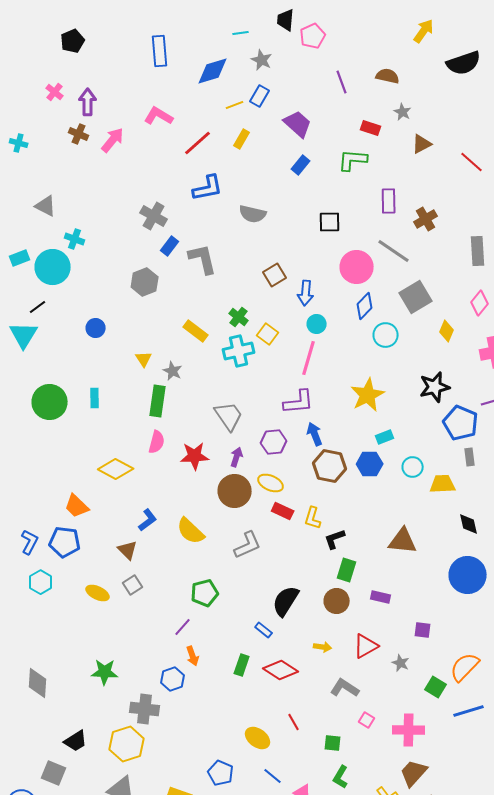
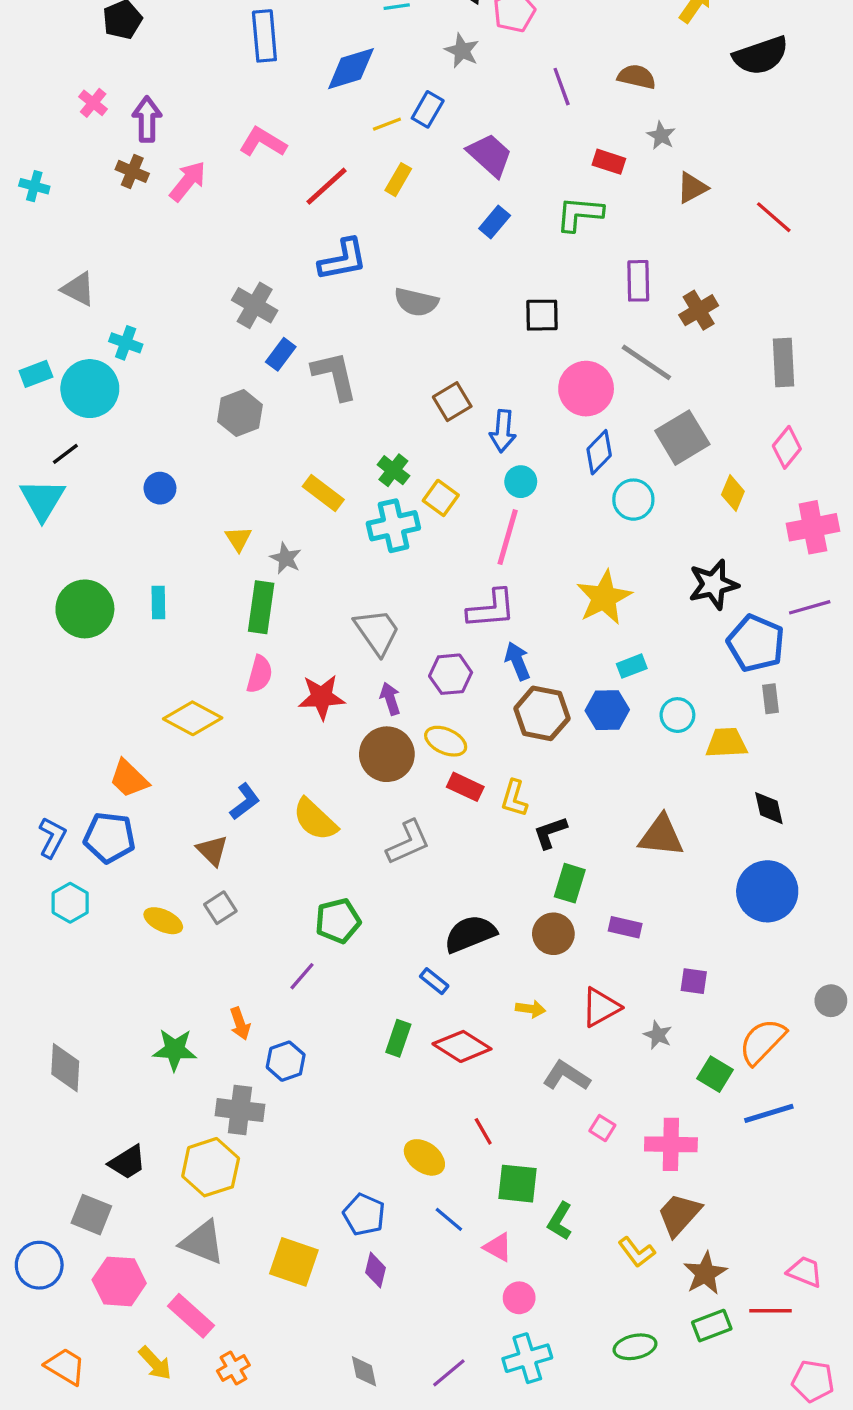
gray star: (262, 60) -> (462, 51), moved
purple arrow: (237, 457) -> (390, 699), turned -36
black semicircle: (286, 601) -> (470, 934), turned 36
orange arrow: (193, 656) -> (240, 1024), moved
green square: (333, 743) -> (517, 1184), moved, size x1.5

